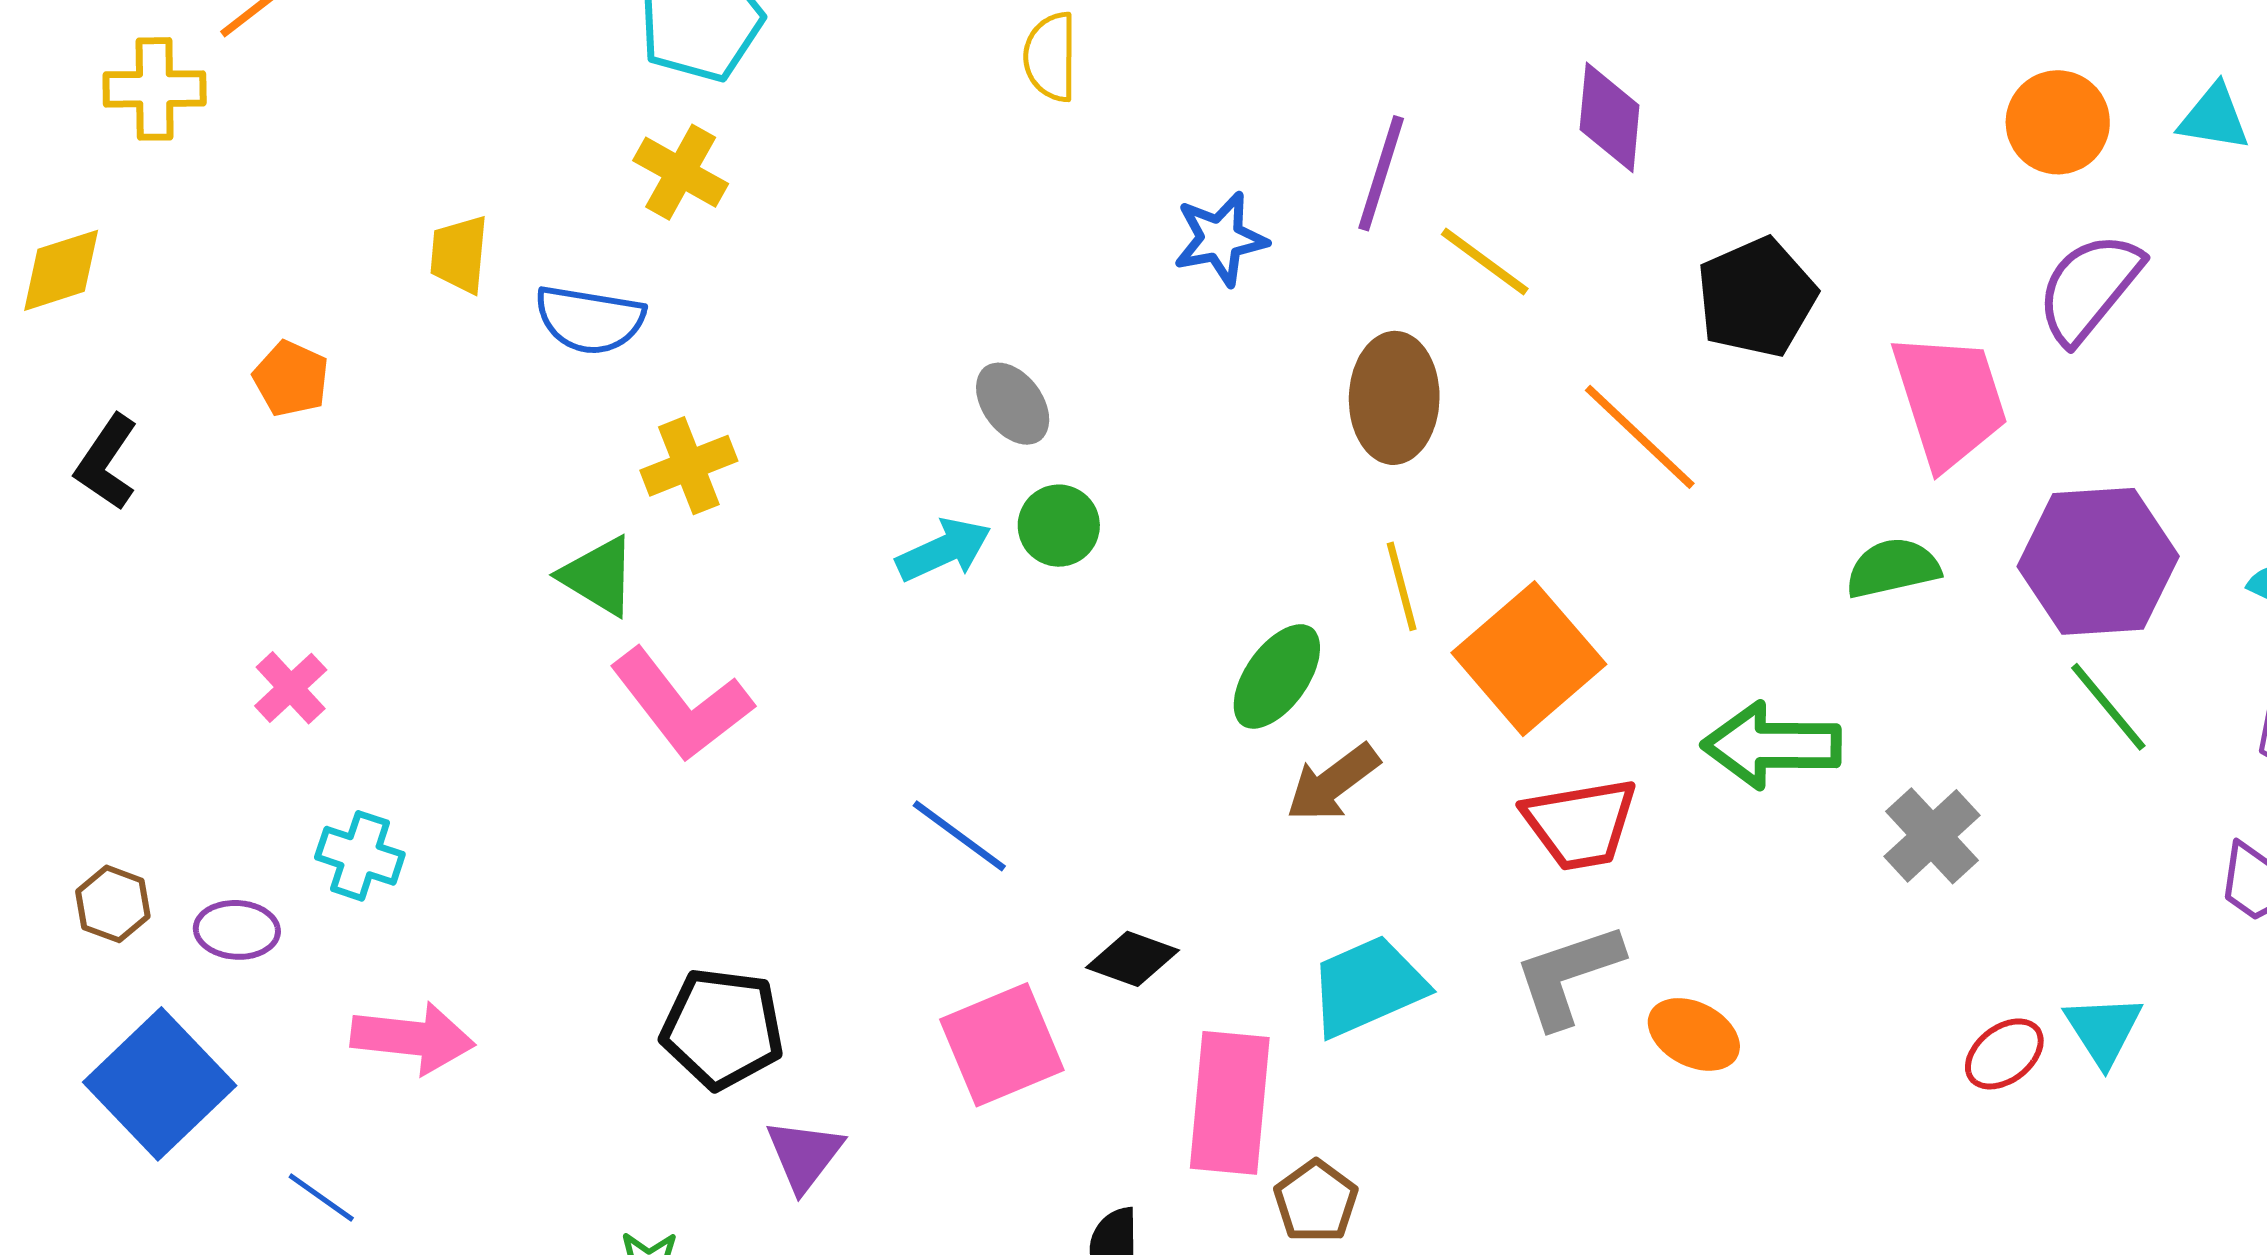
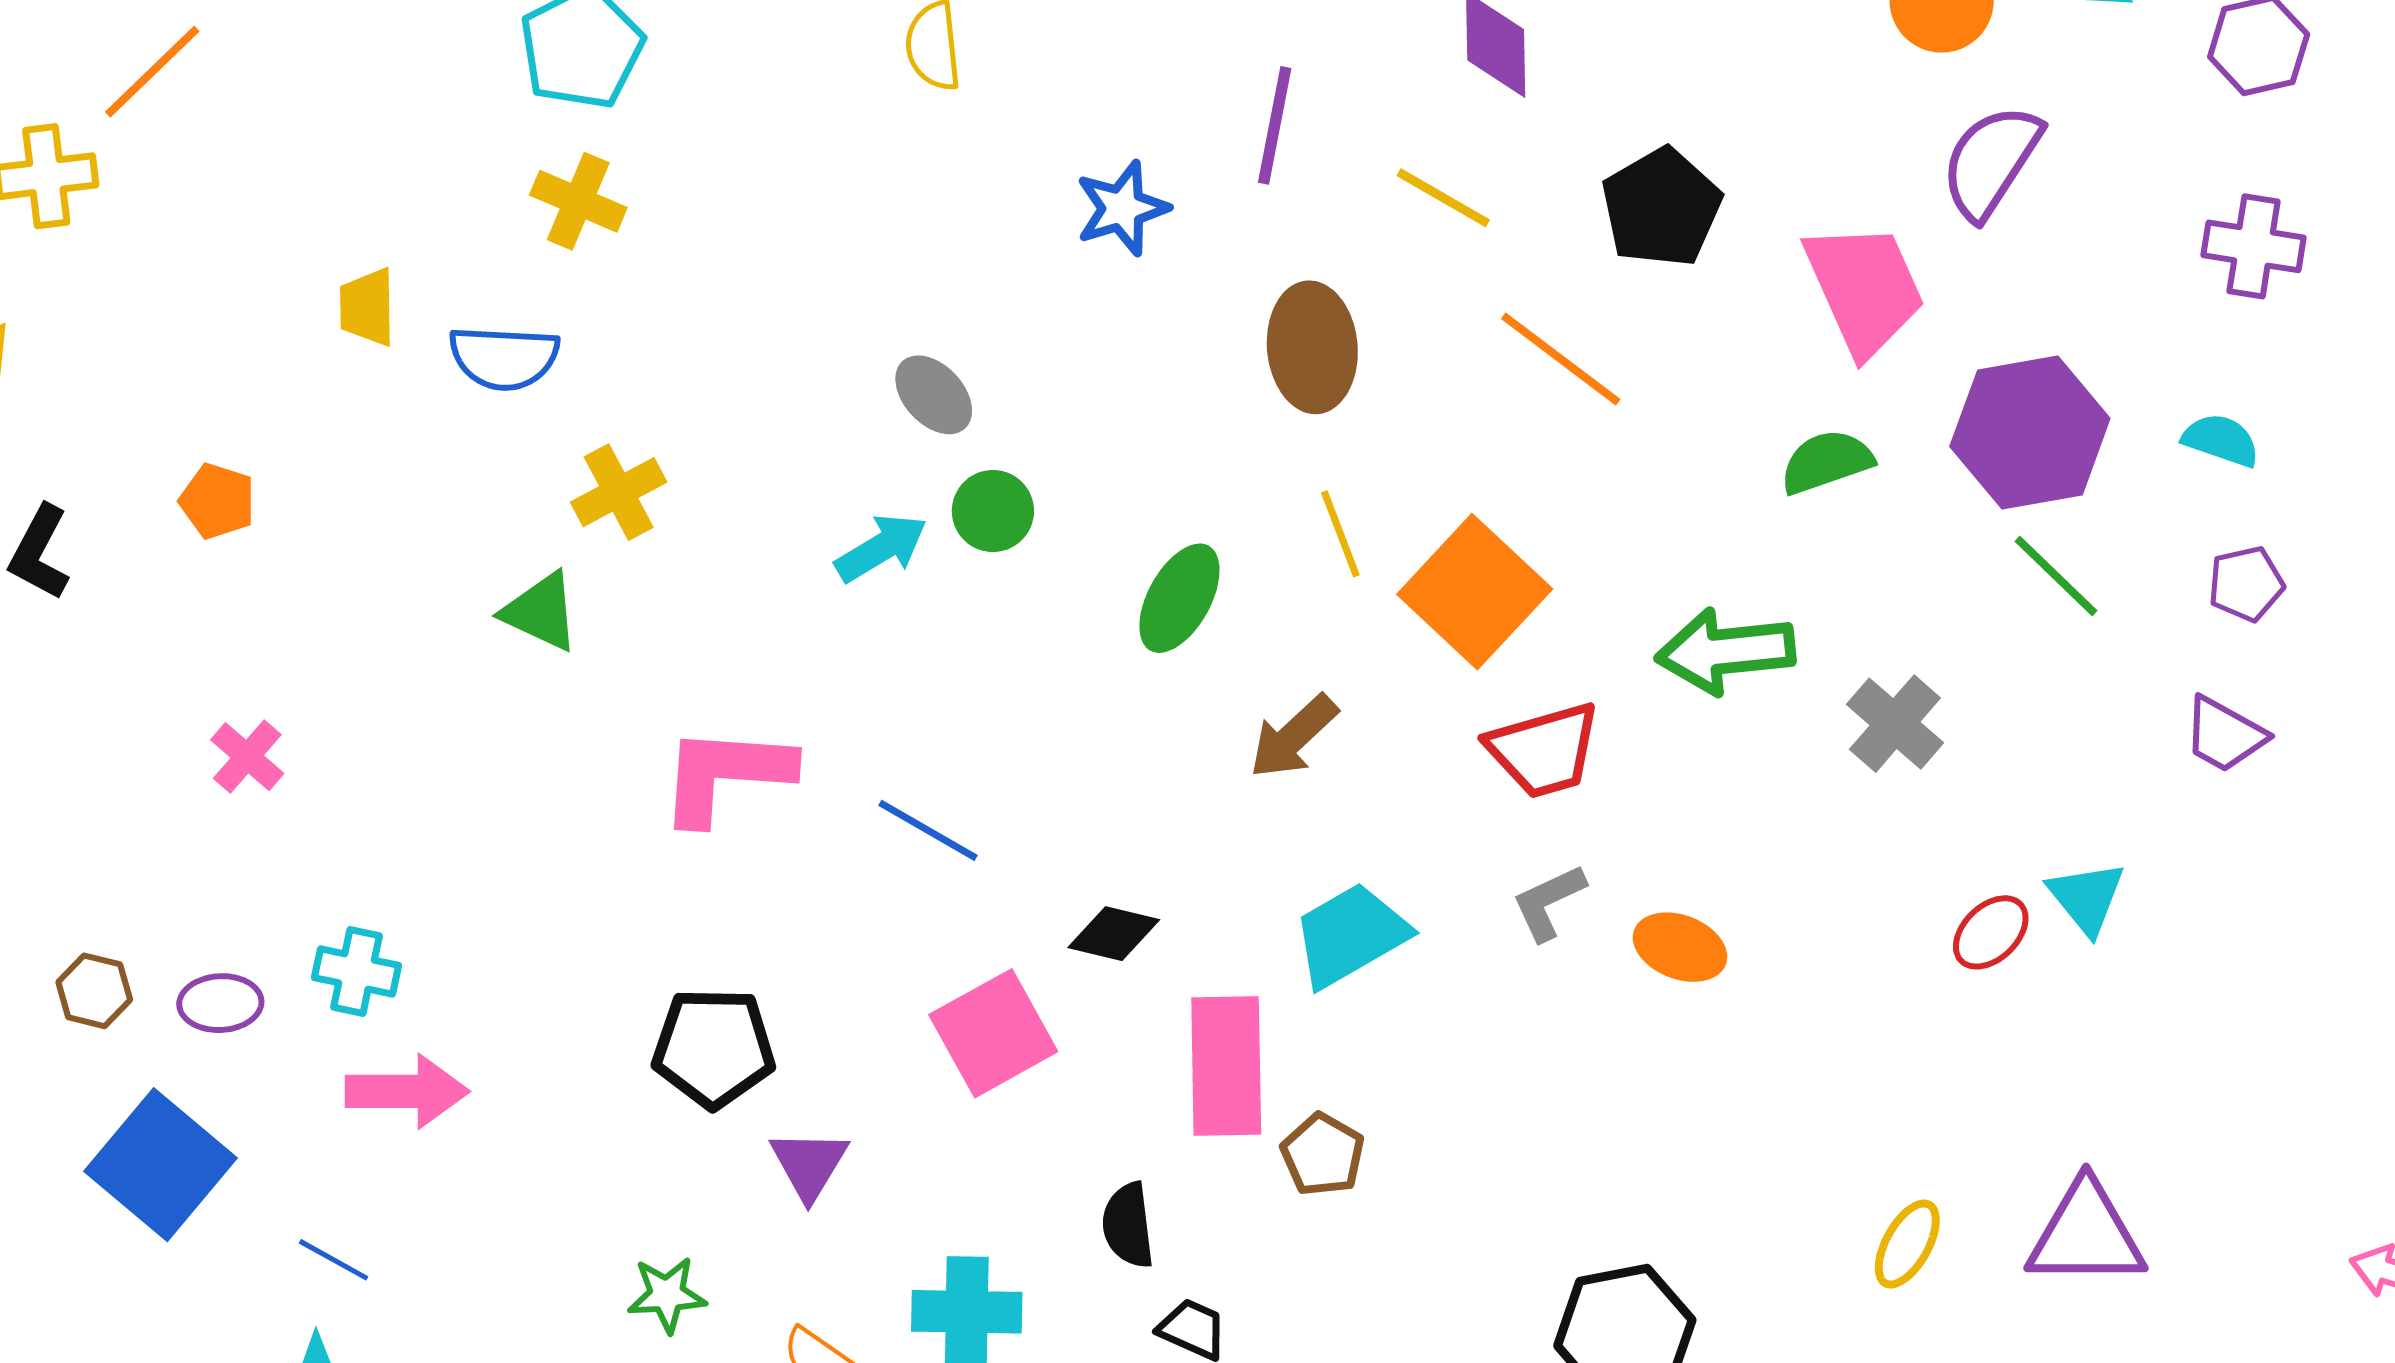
yellow line: (1485, 261) -> (1443, 198), moved
orange pentagon: (291, 379) -> (217, 501), moved
green ellipse: (1277, 676) -> (1179, 598), moved
pink L-shape: (681, 705) -> (726, 774), moved, turned 138
cyan cross: (360, 856) -> (356, 972), moved
gray L-shape: (1568, 975) -> (1549, 902), size x0.7

